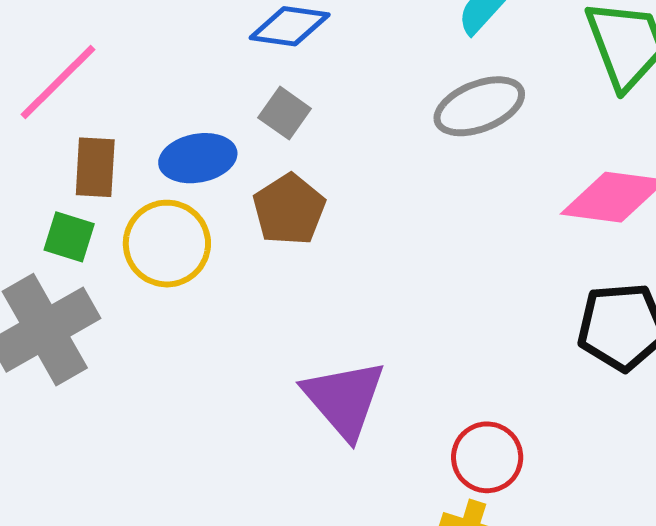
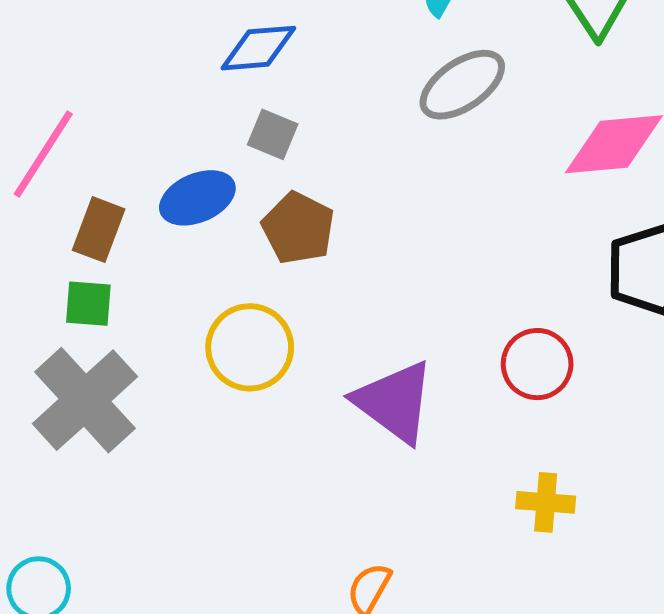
brown rectangle: (95, 167) -> (99, 230), turned 30
yellow circle: (167, 244) -> (250, 347), moved
red circle: (487, 457) -> (537, 364), moved

